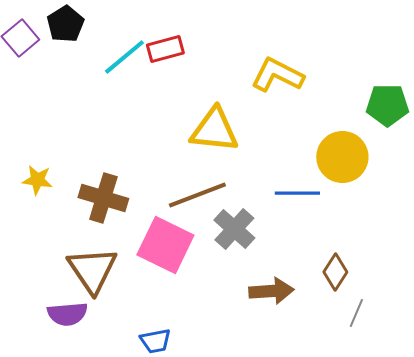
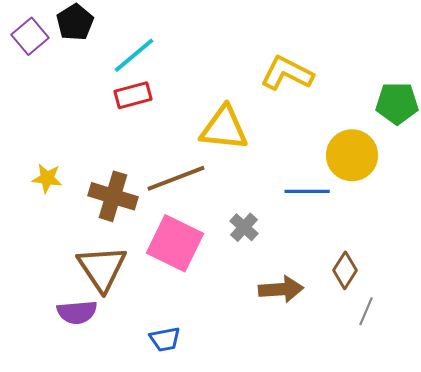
red rectangle: (165, 49) -> (133, 95), moved
brown line: (197, 195) -> (176, 178), moved
gray cross: (234, 229) -> (244, 227), size x0.7

